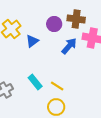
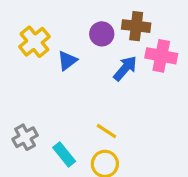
cyan rectangle: (35, 82) -> (64, 154), moved

